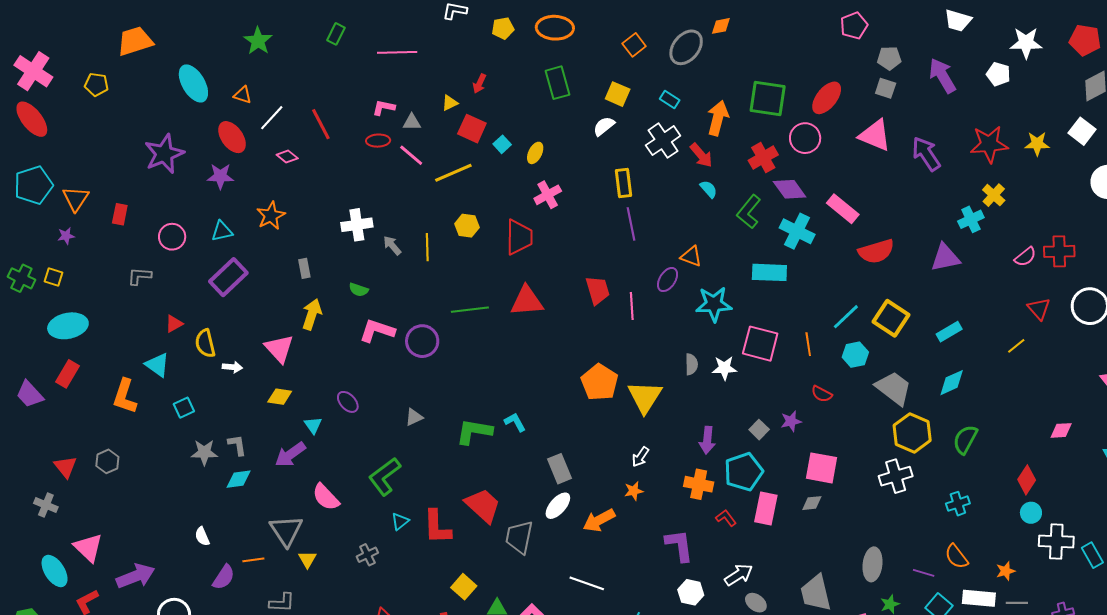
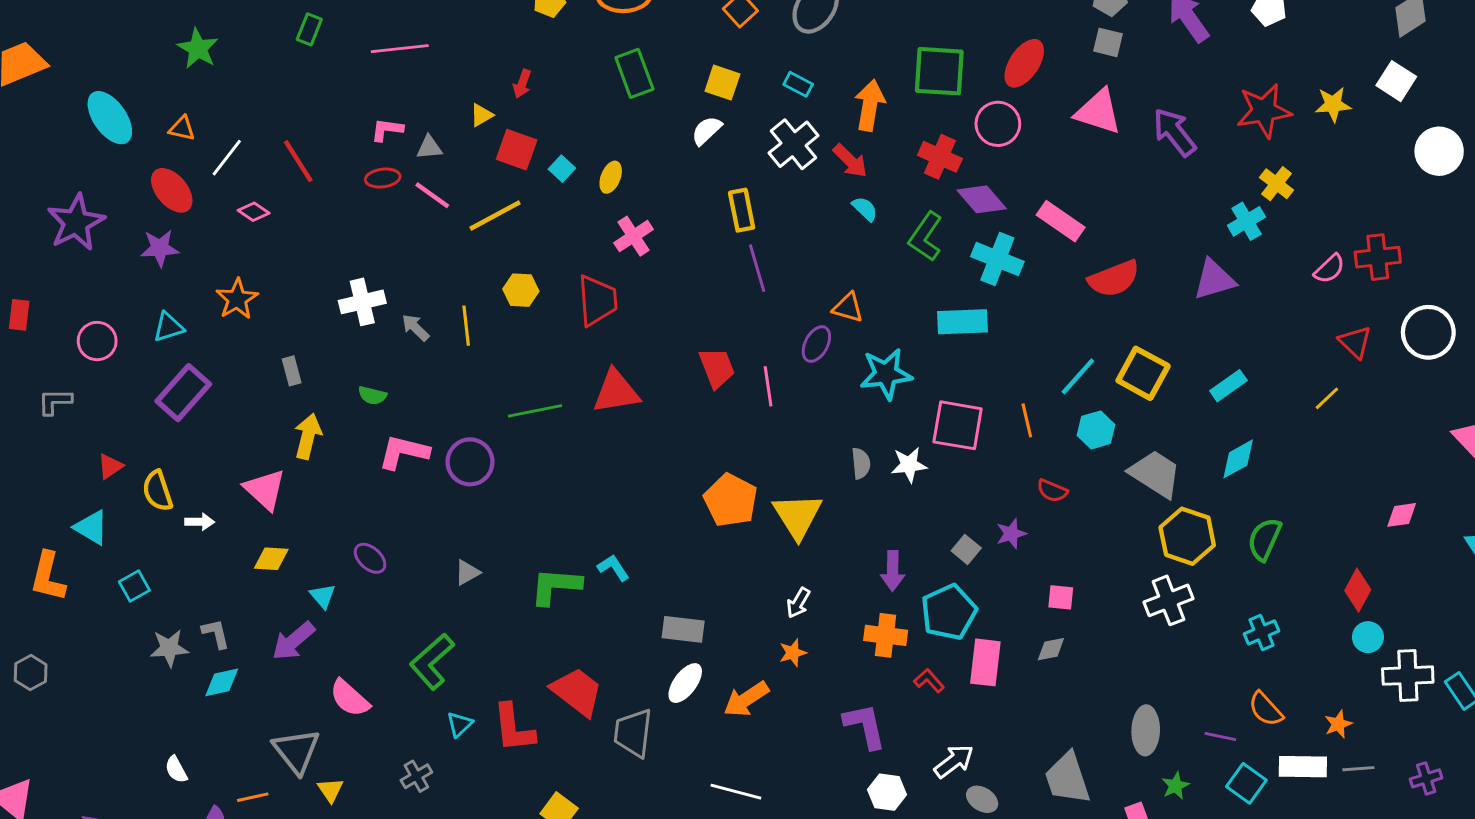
red cross: (763, 158) -> (940, 157), turned -32
pink square: (822, 468) -> (1061, 597), size x0.6
gray rectangle: (559, 469) -> (683, 629), turned -56

